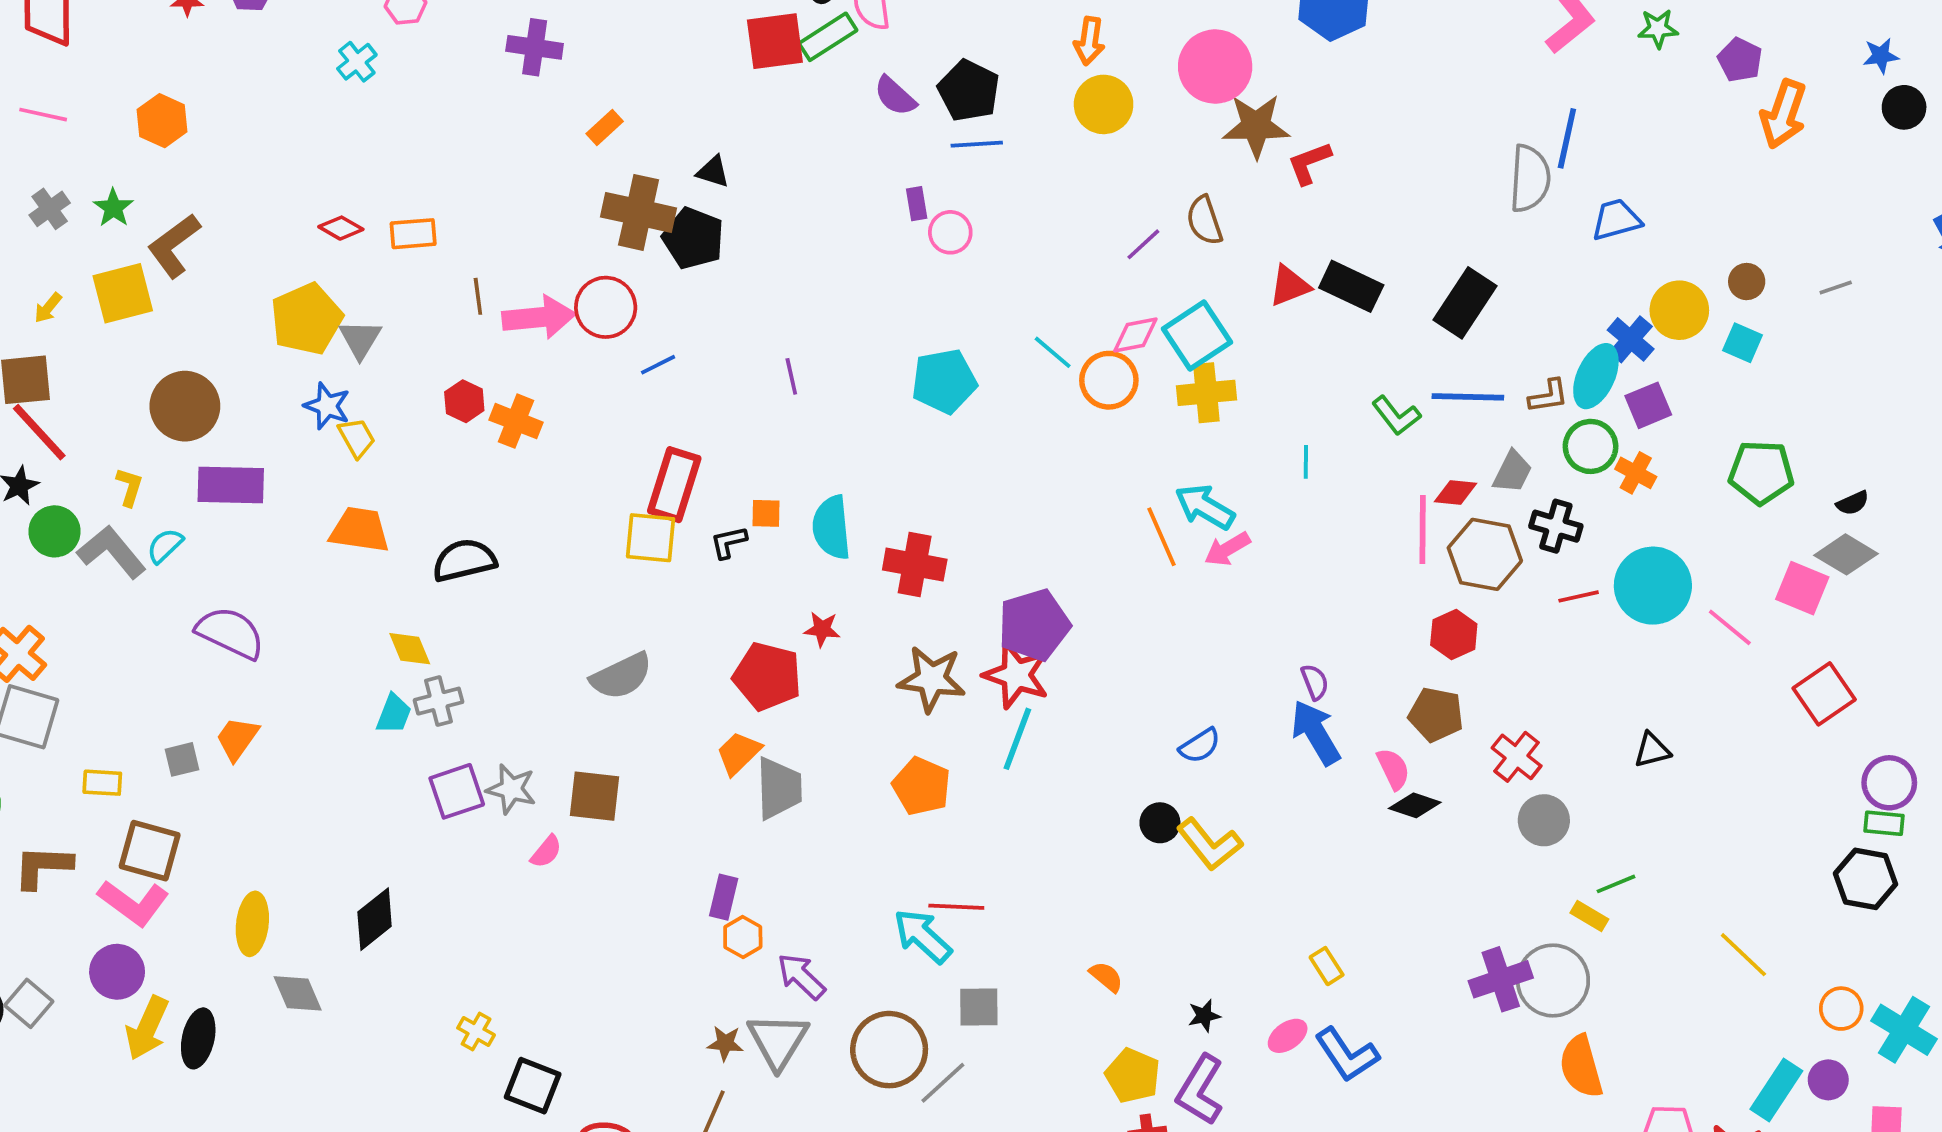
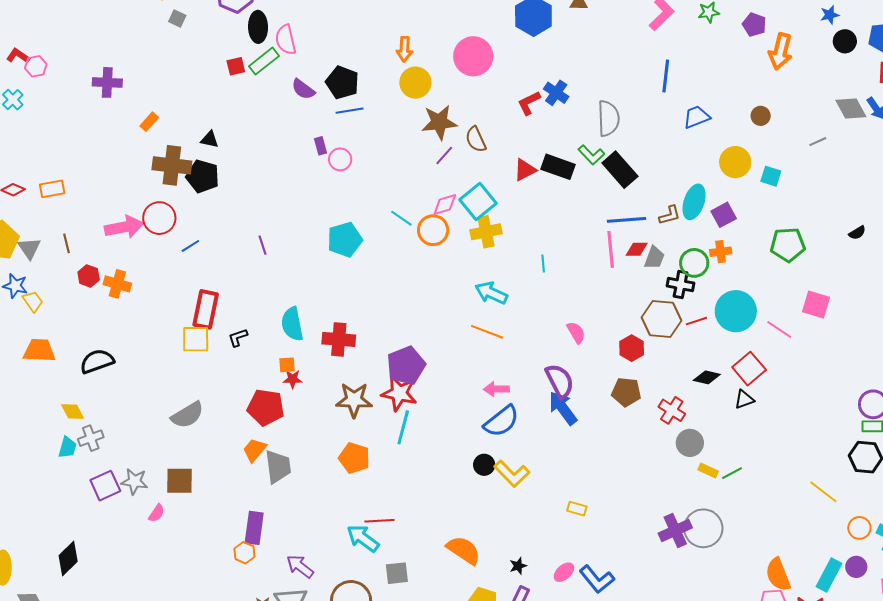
red square: (775, 41) -> (236, 66), size x0.6
brown star: (1256, 126) -> (439, 122), moved
gray semicircle: (1530, 179) -> (608, 118), moved
brown circle: (1747, 282) -> (761, 116), moved
brown line: (478, 296) -> (67, 243), moved
black rectangle: (1465, 303) -> (620, 170), turned -69
blue cross: (1631, 339) -> (556, 93), moved
green L-shape: (1396, 416) -> (591, 155), moved
green circle: (1591, 446) -> (694, 263), moved
orange cross: (1636, 473) -> (721, 252), turned -30
red diamond: (1455, 493) -> (637, 249), moved
black semicircle: (1853, 503) -> (857, 233), moved
orange square: (766, 513) -> (287, 365), moved
pink line: (1423, 529) -> (611, 249), moved
orange line: (1162, 537) -> (487, 332), moved, turned -40
pink arrow: (1227, 549) -> (496, 389), moved, turned 35
brown hexagon: (1485, 554) -> (662, 319), moved
gray diamond: (1846, 554) -> (851, 109), moved, turned 36
purple semicircle: (1315, 682) -> (560, 381), size x1.8
red square: (1824, 694) -> (749, 369), moved
blue semicircle: (1200, 746) -> (501, 421), size x1.6
pink semicircle: (1393, 769) -> (576, 332), moved
black diamond: (1415, 805) -> (707, 377), moved
purple rectangle: (724, 897) -> (254, 528), size x1.4
yellow rectangle: (1589, 916) -> (708, 470), moved
orange hexagon: (743, 937) -> (244, 553), moved
yellow line: (1743, 955) -> (823, 492), moved
yellow rectangle: (1327, 966) -> (577, 509), moved, turned -36
orange semicircle: (1106, 977) -> (464, 550), size x1.8
orange semicircle: (1581, 1066) -> (778, 575), moved

